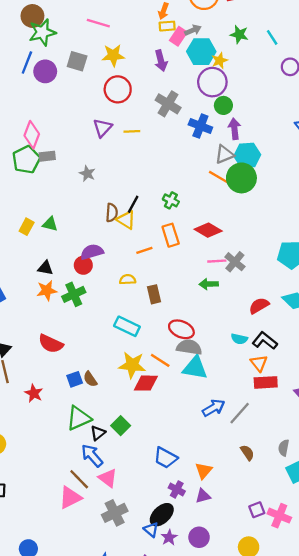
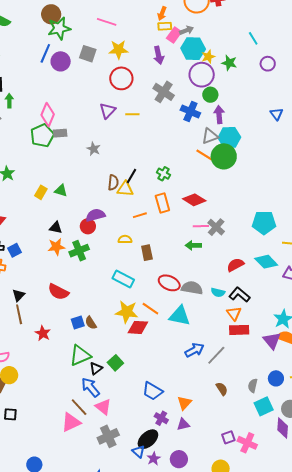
green star: (239, 34) -> (229, 63), moved
yellow triangle: (126, 220) -> (125, 189), turned -30
gray semicircle: (189, 347) -> (192, 288), moved

